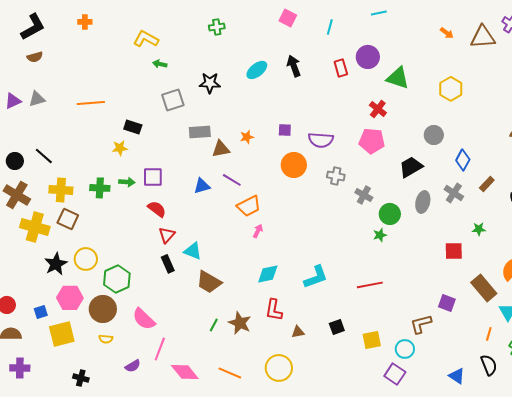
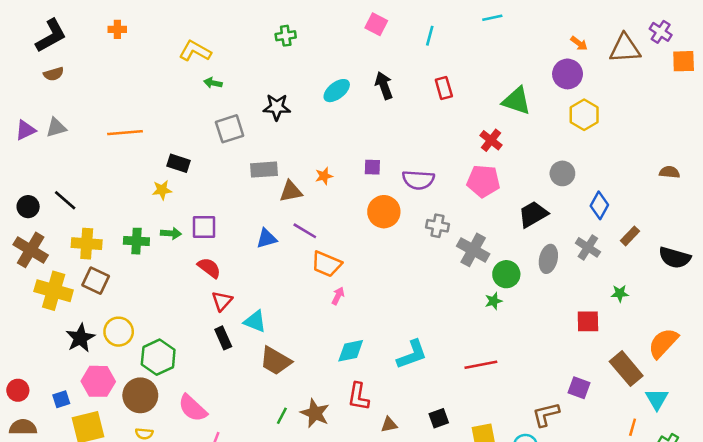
purple circle: (368, 57) -> (568, 74), moved
gray cross: (364, 195) -> (473, 250), size x1.4
orange trapezoid: (249, 206) -> (326, 264), turned 50

